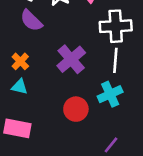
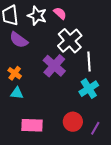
white cross: (116, 26) -> (70, 41), moved, turned -30
red circle: (76, 109) -> (73, 122), moved
pink rectangle: (17, 128) -> (32, 125), moved

